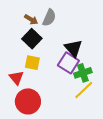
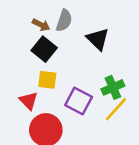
black triangle: (73, 48) -> (98, 39), moved
purple square: (68, 63) -> (79, 101), moved

